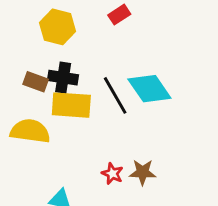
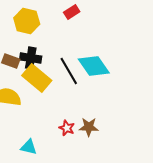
yellow rectangle: (71, 105) -> (37, 78), turned 36

